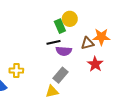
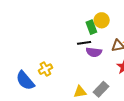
yellow cross: (16, 71) -> (45, 69), turned -32
gray rectangle: (61, 75) -> (101, 89), moved

